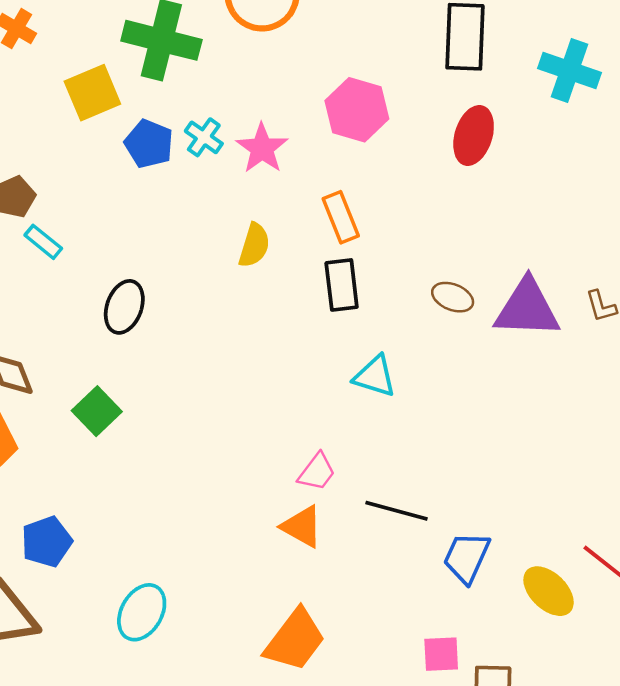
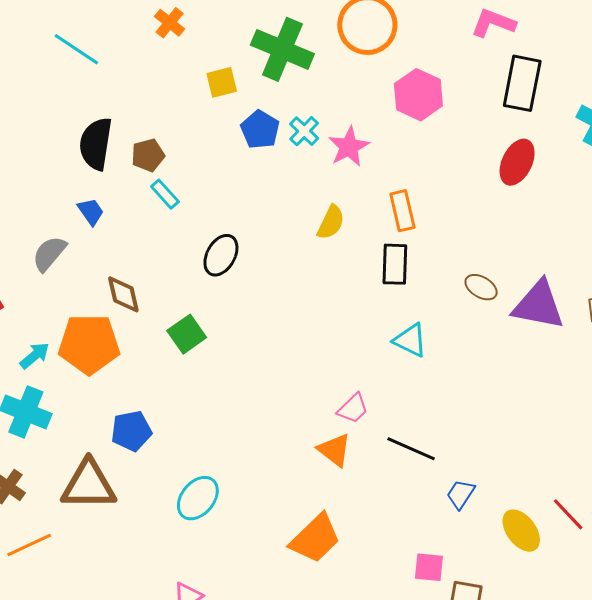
yellow square: (92, 93) -> (222, 82), size x0.7
pink hexagon: (357, 110) -> (418, 95), moved
blue trapezoid: (467, 557) -> (461, 494), size x0.7

